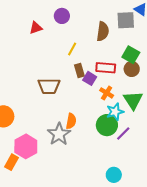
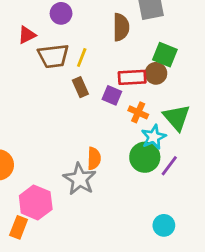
brown circle: (132, 69) -> (156, 73), moved
brown rectangle: (79, 71) -> (80, 87), moved
brown trapezoid: (49, 86) -> (53, 56), moved

